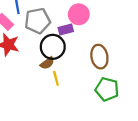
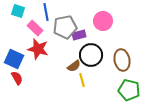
purple rectangle: (66, 29) -> (79, 35), moved
black circle: (53, 47) -> (91, 55), moved

